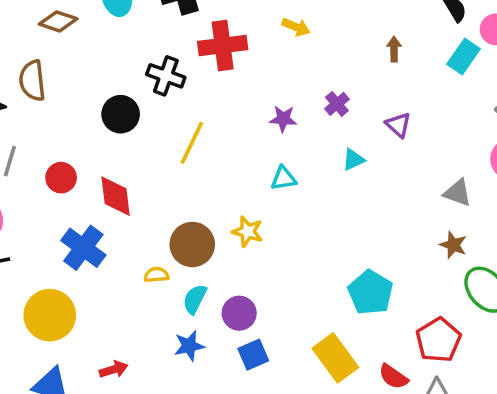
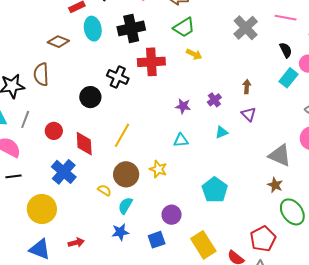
brown arrow: (394, 49) -> (247, 87), moved
yellow line: (192, 143) -> (122, 135), moved
gray triangle: (458, 193) -> (280, 155), size x1.4
yellow semicircle: (156, 275) -> (104, 190), turned 32
cyan pentagon: (371, 292) -> (215, 190), moved
purple circle: (239, 313) -> (172, 215), moved

